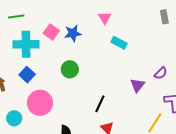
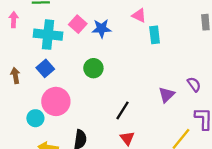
pink triangle: (105, 18) -> (139, 15), turned -40
cyan rectangle: (119, 43) -> (155, 35), moved, turned 49
purple semicircle: (161, 73) -> (194, 84), turned -88
cyan circle: (14, 118) -> (35, 118), moved

